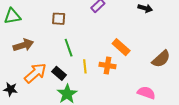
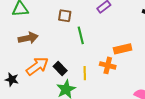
orange rectangle: (121, 47) -> (123, 49), turned -60
green line: (69, 48) -> (81, 35), moved
yellow line: (85, 66) -> (85, 73), moved

